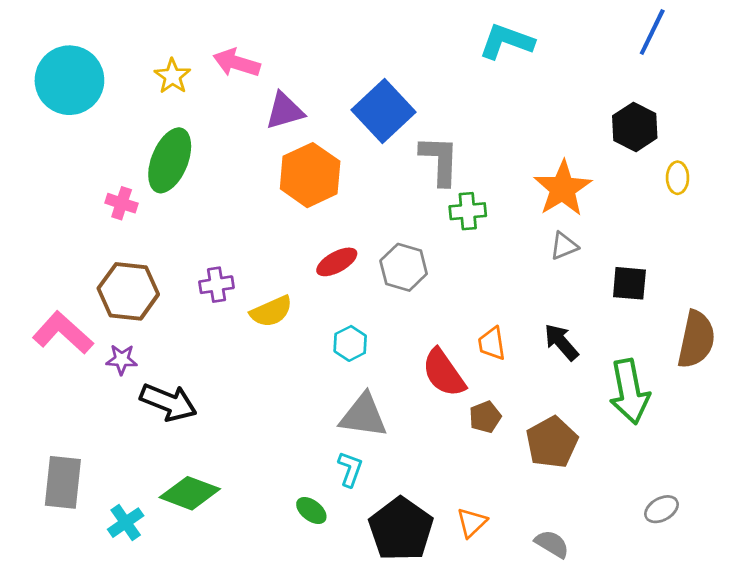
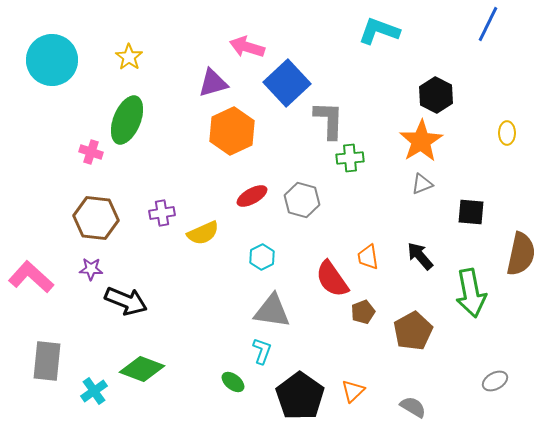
pink arrow: (237, 63) -> (247, 47), moved
black hexagon: (635, 127) -> (436, 95), moved
pink L-shape: (63, 333) -> (31, 277), moved

